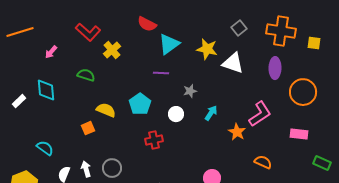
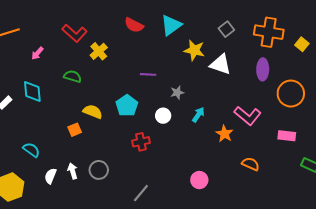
yellow square: (314, 43) -> (302, 44), turned 32
cyan triangle: (169, 44) -> (171, 25), moved
pink L-shape: (260, 114) -> (248, 116), turned 72

